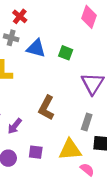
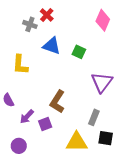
red cross: (20, 16) -> (47, 15), moved
gray cross: (11, 38) -> (30, 24), moved
purple square: (36, 152) -> (45, 124), moved, turned -32

